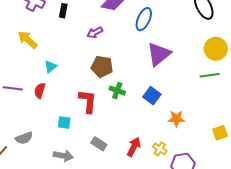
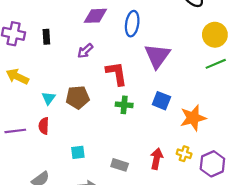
brown pentagon: (102, 67) -> (78, 97), moved
red L-shape: (88, 101) -> (116, 73), moved
orange star: (176, 119) -> (193, 118), size x1.4

